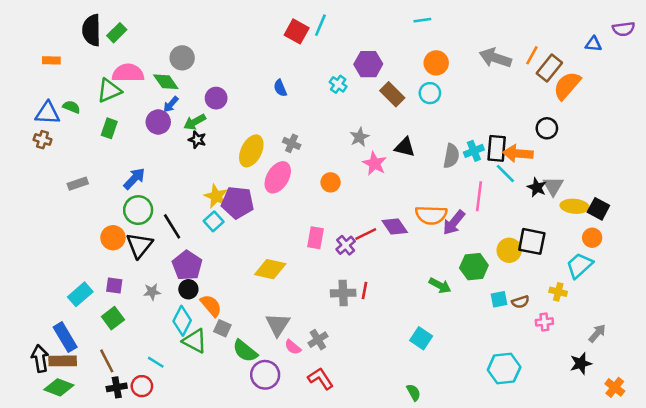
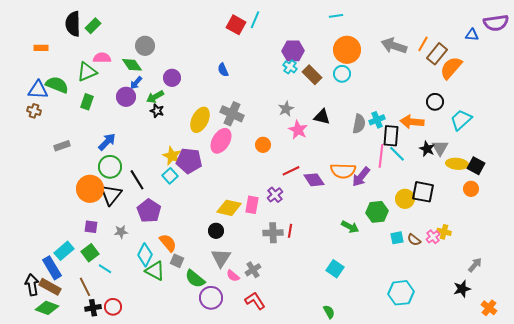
purple semicircle: (624, 29) -> (496, 23), size x1.4
orange circle: (436, 63) -> (347, 50), size x1.4
pink semicircle: (128, 73) -> (102, 58), size x0.7
cyan cross: (338, 84) -> (290, 67), moved
green semicircle: (71, 107) -> (57, 85), size x1.6
gray cross: (292, 143) -> (232, 114), size x1.6
black rectangle: (497, 148) -> (391, 136), moved
cyan line: (505, 174) -> (397, 154), moved
red line: (366, 234) -> (291, 171), moved
orange circle: (113, 238) -> (90, 189), size x1.4
pink rectangle: (315, 238) -> (252, 205), moved
cyan trapezoid: (580, 265) -> (461, 120), moved
yellow diamond: (270, 269) -> (229, 208), moved
black circle: (188, 289) -> (216, 231), moved
cyan rectangle: (80, 294) -> (64, 251), moved
brown semicircle: (520, 302) -> (414, 240), turned 56
pink cross: (544, 322) -> (433, 237), moved, turned -32
brown rectangle: (63, 361) -> (50, 287), turned 30
cyan line: (156, 362) -> (105, 269), moved

